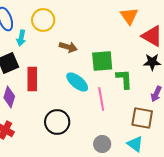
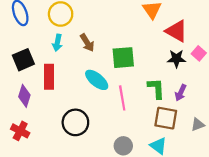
cyan arrow: (21, 38) -> (57, 43), moved
brown arrow: (68, 47) -> (87, 43), turned 42
green L-shape: (124, 79) -> (156, 88), moved

